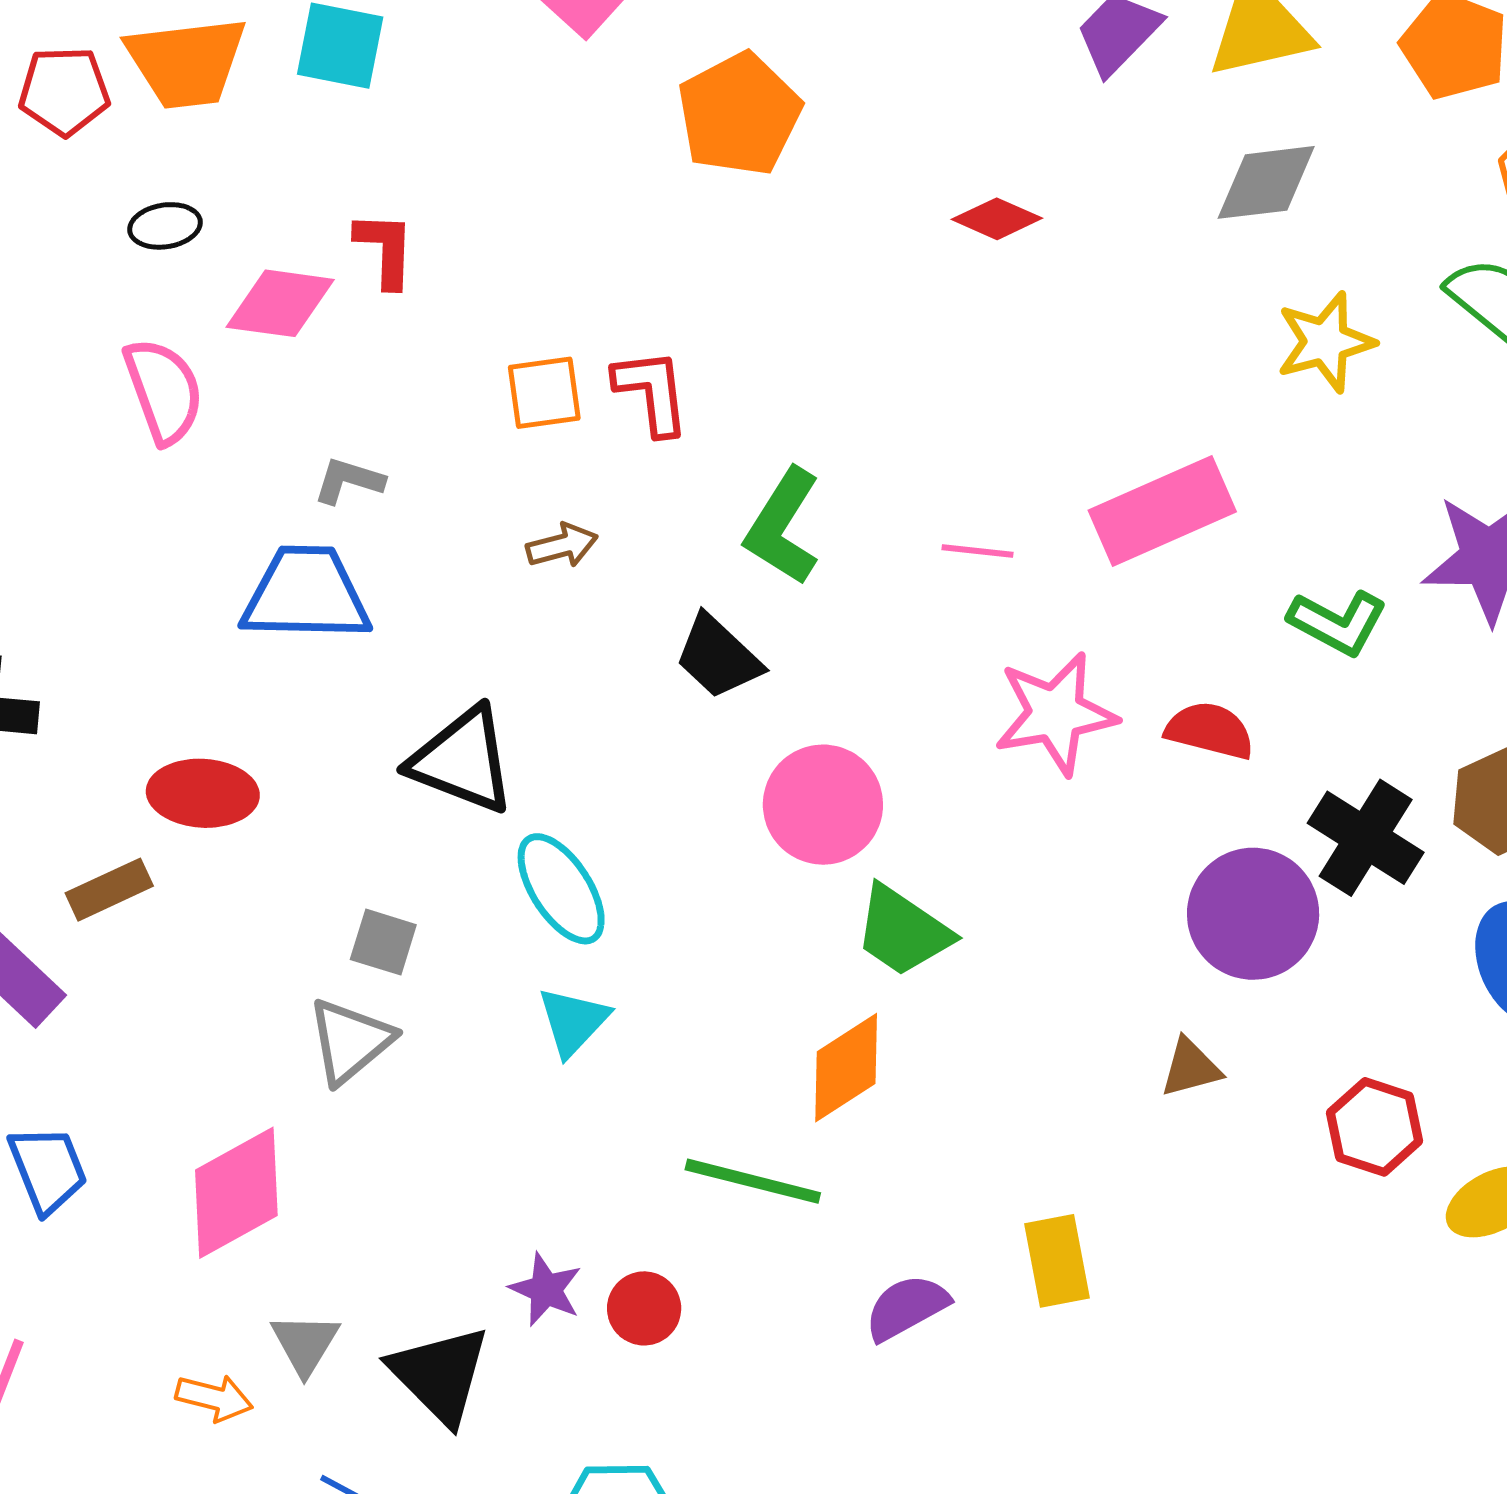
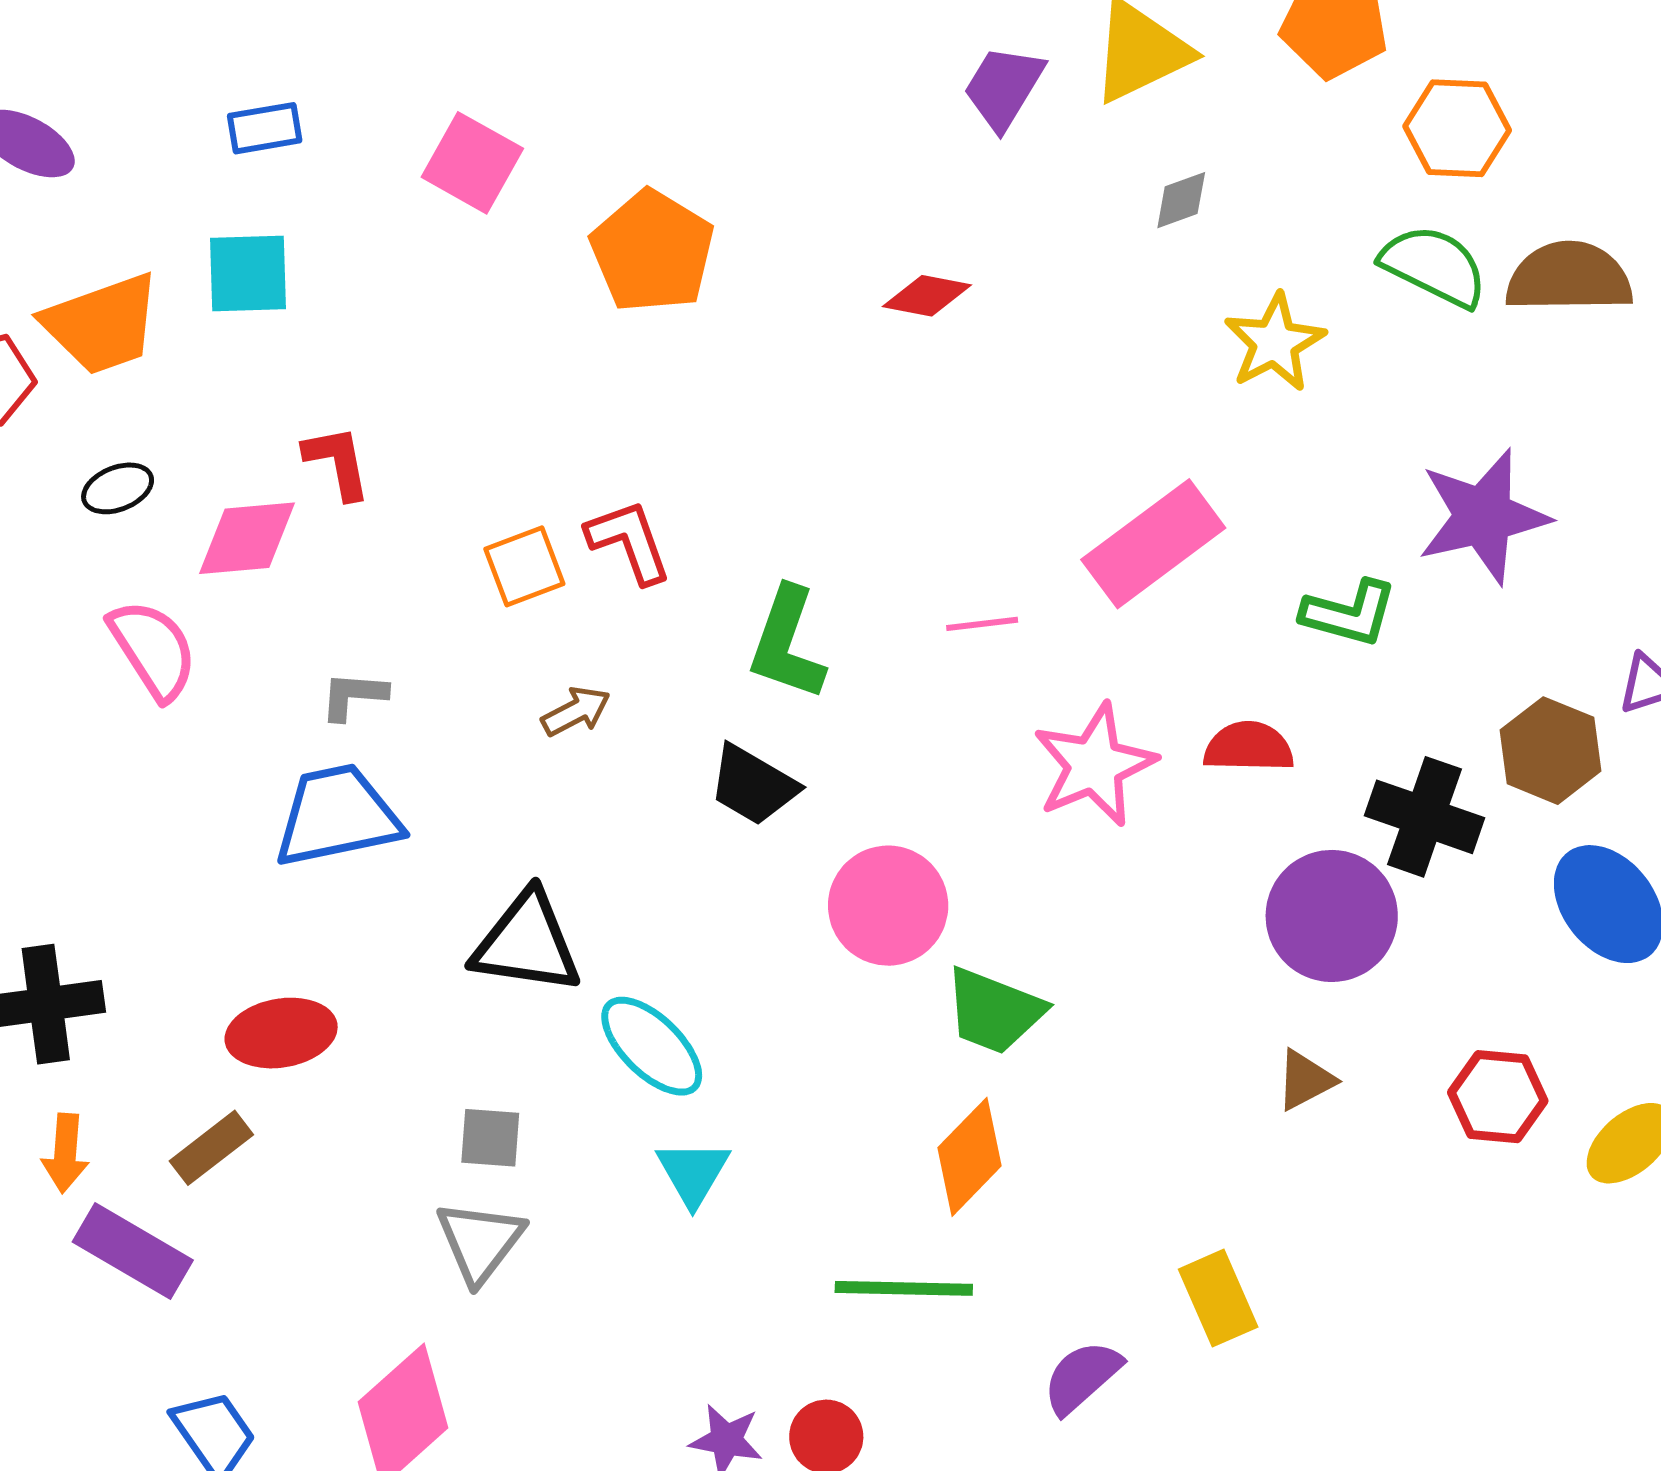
gray diamond: (1266, 182) -> (1181, 200), size x0.6

